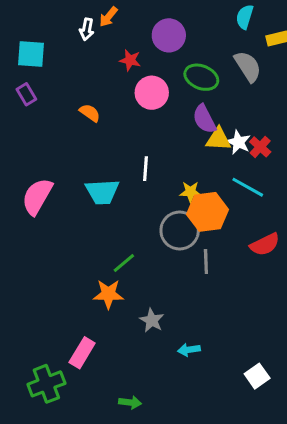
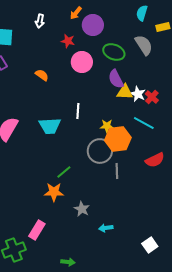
orange arrow: (108, 17) -> (76, 13), moved

